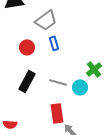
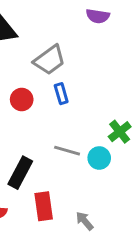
black rectangle: (27, 81) -> (20, 173), moved
red rectangle: (57, 113) -> (44, 206), moved

